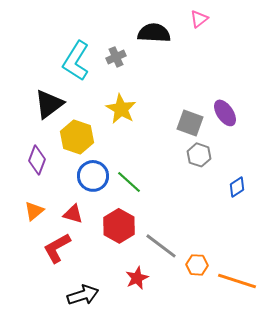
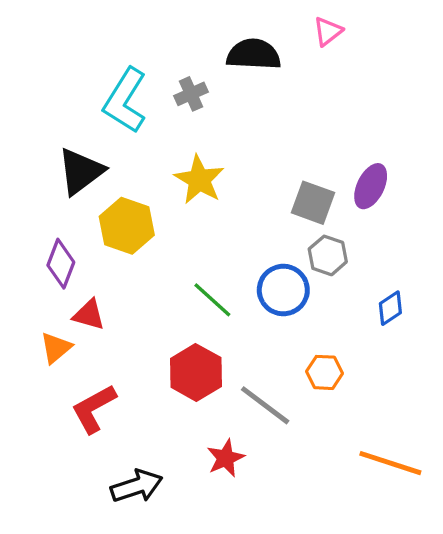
purple ellipse: (225, 113) -> (371, 186), turned 60
blue circle: (93, 176) -> (283, 290), moved
red triangle: (73, 214) -> (89, 315), moved
orange hexagon: (197, 265) -> (324, 372), moved

